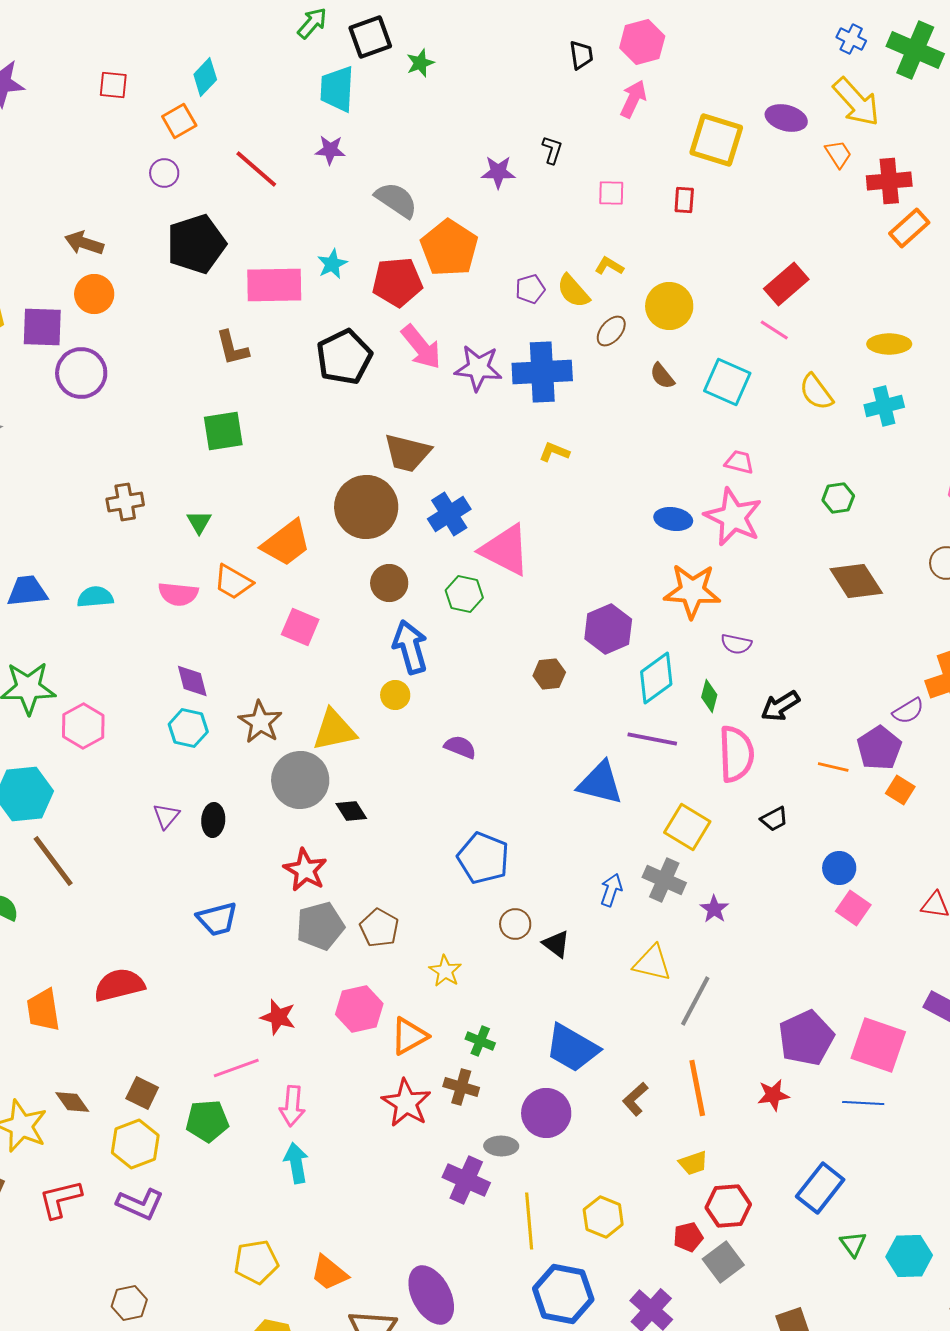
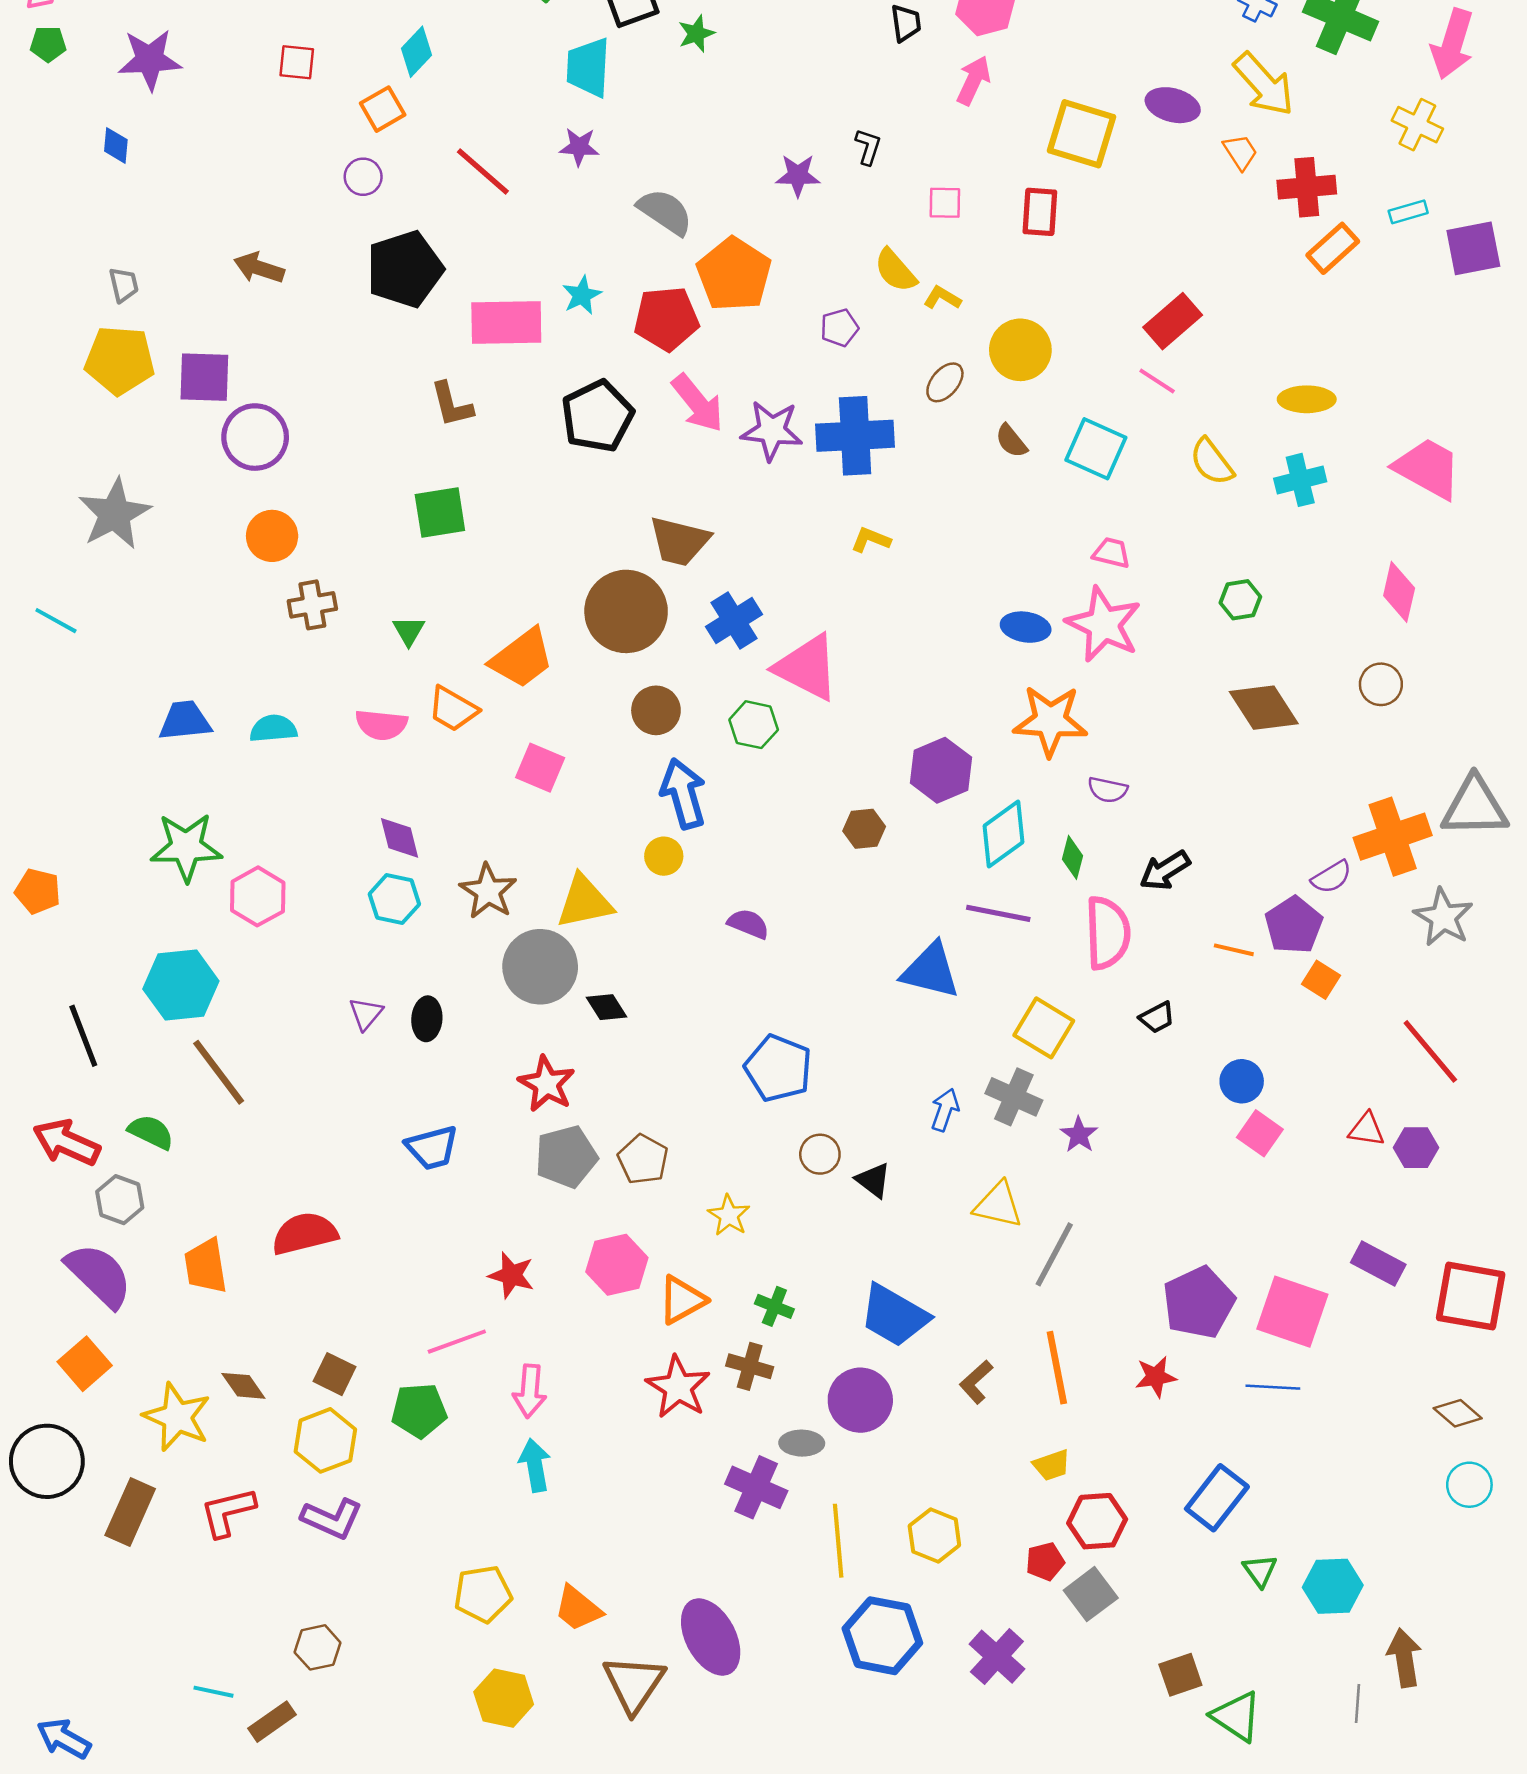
red rectangle: (684, 200) -> (1040, 212), size x1.4
yellow semicircle: (573, 291) -> (895, 270), moved
orange circle: (94, 294) -> (272, 536), moved

